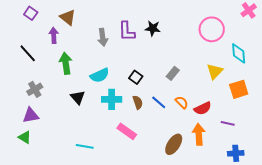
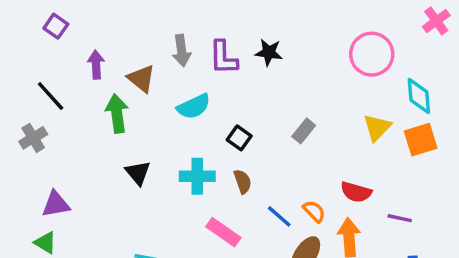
brown triangle: (68, 17) -> (141, 79), moved
gray arrow: (103, 37) -> (182, 51), moved
cyan semicircle: (100, 75) -> (194, 106), moved
gray cross: (35, 89) -> (33, 138), moved
orange square: (239, 89) -> (421, 140), moved
blue line: (159, 102) -> (279, 216), moved
orange semicircle: (182, 102) -> (314, 211), moved
red semicircle: (203, 108) -> (356, 192), turned 42

